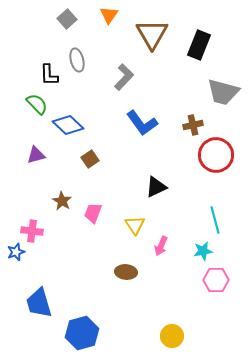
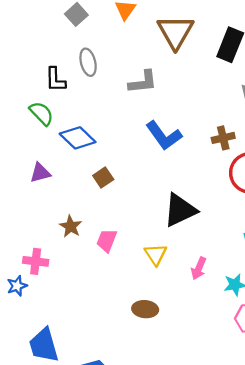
gray L-shape: (124, 77) -> (143, 82), turned 40
black triangle: (156, 187) -> (180, 210), size x1.4
pink arrow: (161, 246) -> (199, 268), moved

